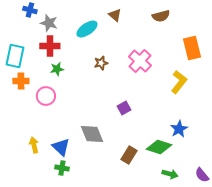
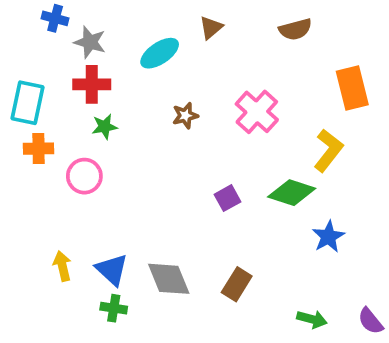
brown triangle: (115, 15) -> (211, 27), turned 40
gray diamond: (92, 134) -> (169, 279), moved
green diamond: (159, 147) -> (292, 193), moved

